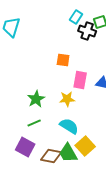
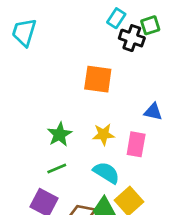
orange square: (63, 60) -> (98, 79), size x1.5
pink rectangle: (80, 80) -> (136, 144), moved

